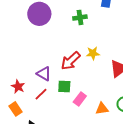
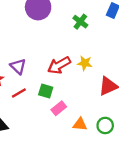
green cross: (80, 17) -> (80, 22), turned 32
purple triangle: (44, 74) -> (18, 66), moved

